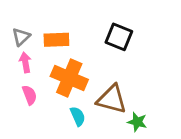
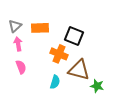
black square: (119, 37) -> (74, 36), moved
orange cross: (69, 78) -> (59, 54), moved, size x0.7
cyan semicircle: (78, 116) -> (55, 82), turned 40

